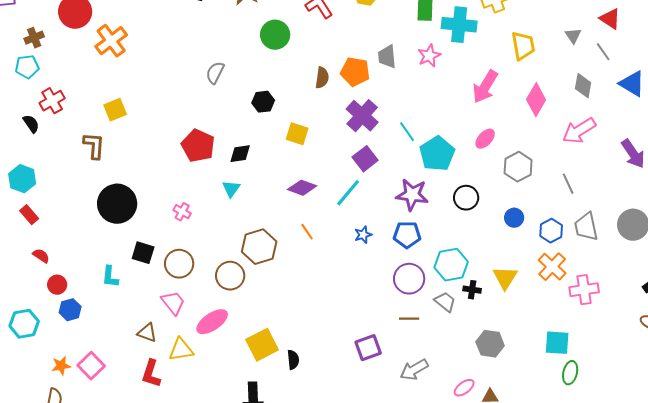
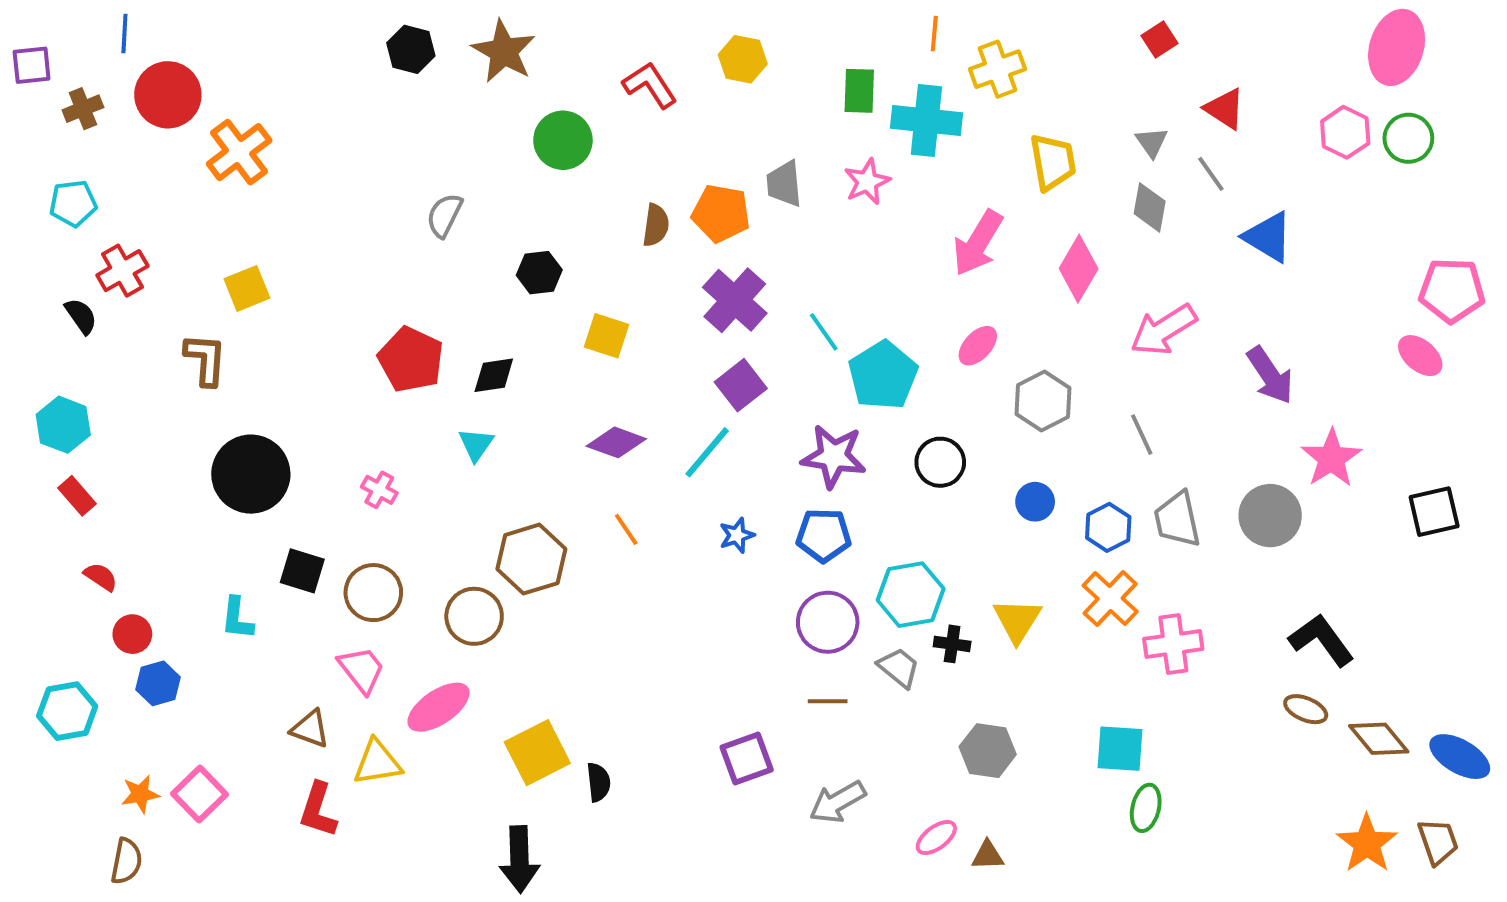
brown cross: (34, 38) -> (83, 109), moved
gray diamond: (583, 86) -> (1150, 207), moved

